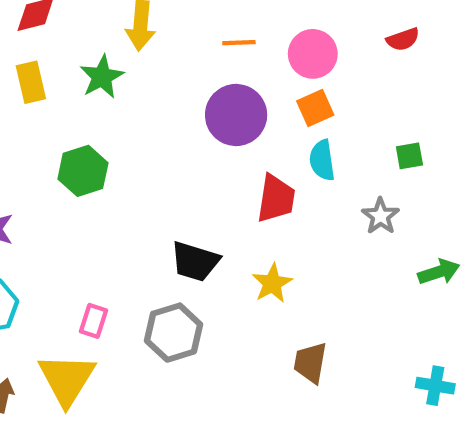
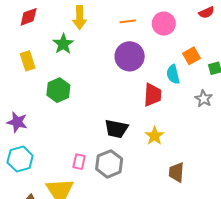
yellow rectangle: (31, 82) -> (28, 61), moved
orange square: (315, 108) -> (192, 56), moved
pink rectangle: (93, 321) -> (79, 162), moved

